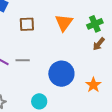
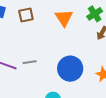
brown square: (27, 24) -> (26, 15), moved

